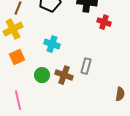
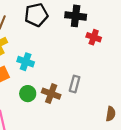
cyan cross: (52, 44) -> (26, 62), moved

